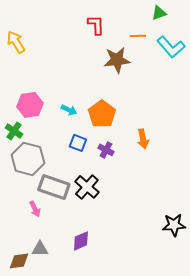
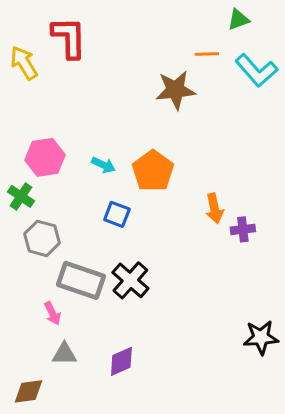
red L-shape: (96, 25) -> (69, 37), moved, size x1.4
purple cross: (106, 150) -> (243, 229), moved, turned -35
gray hexagon: (28, 159) -> (42, 238), size x0.7
gray triangle: (40, 249) -> (64, 354), moved

